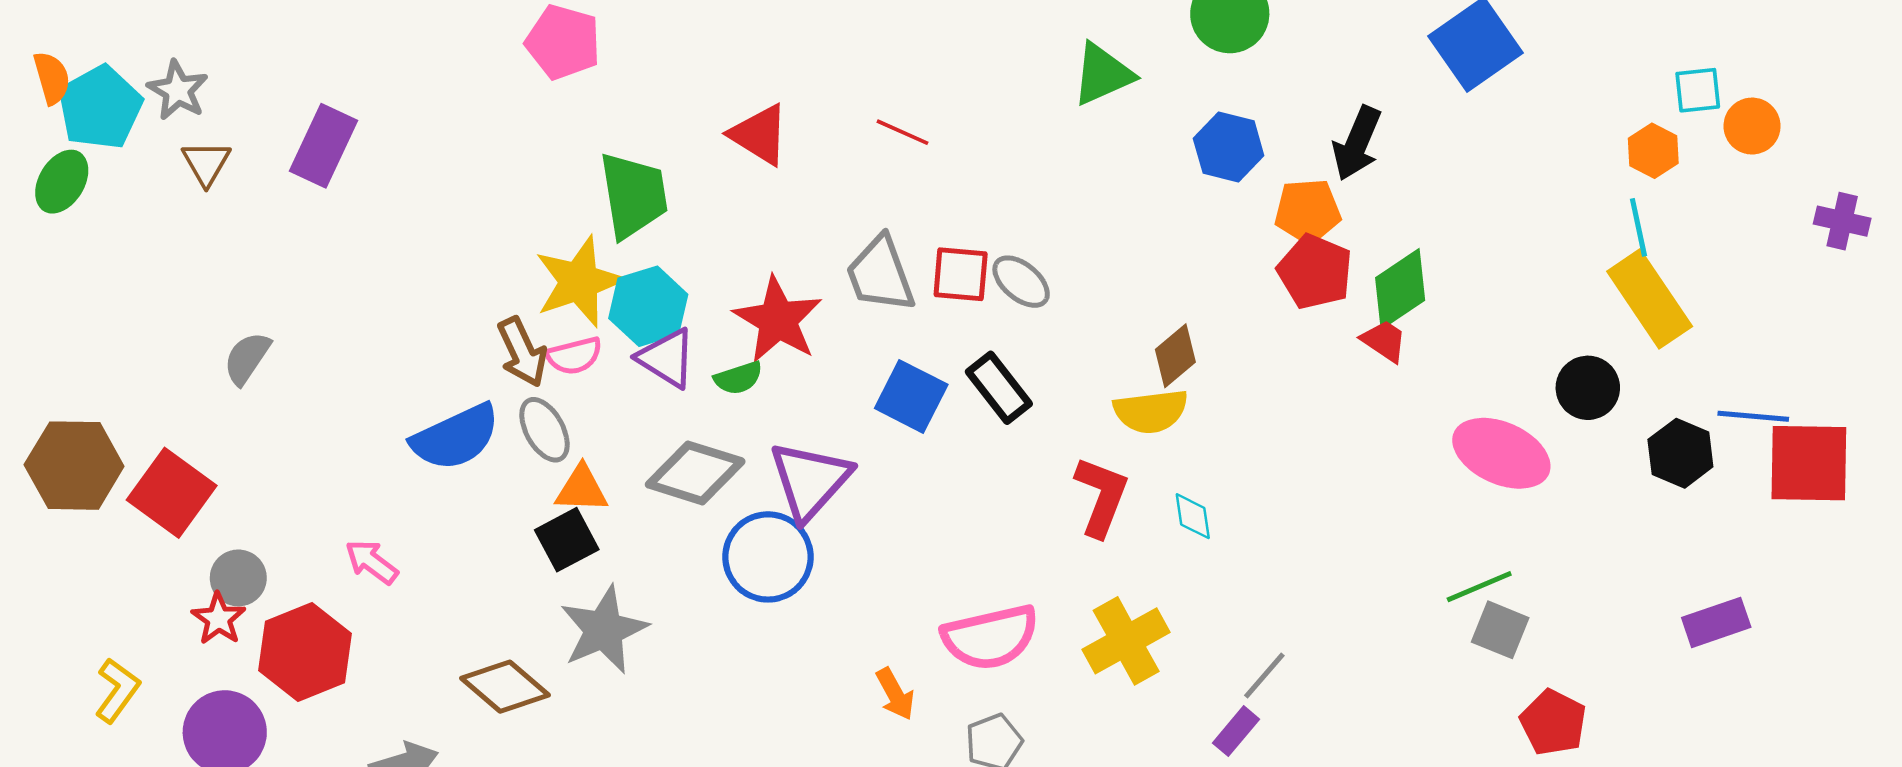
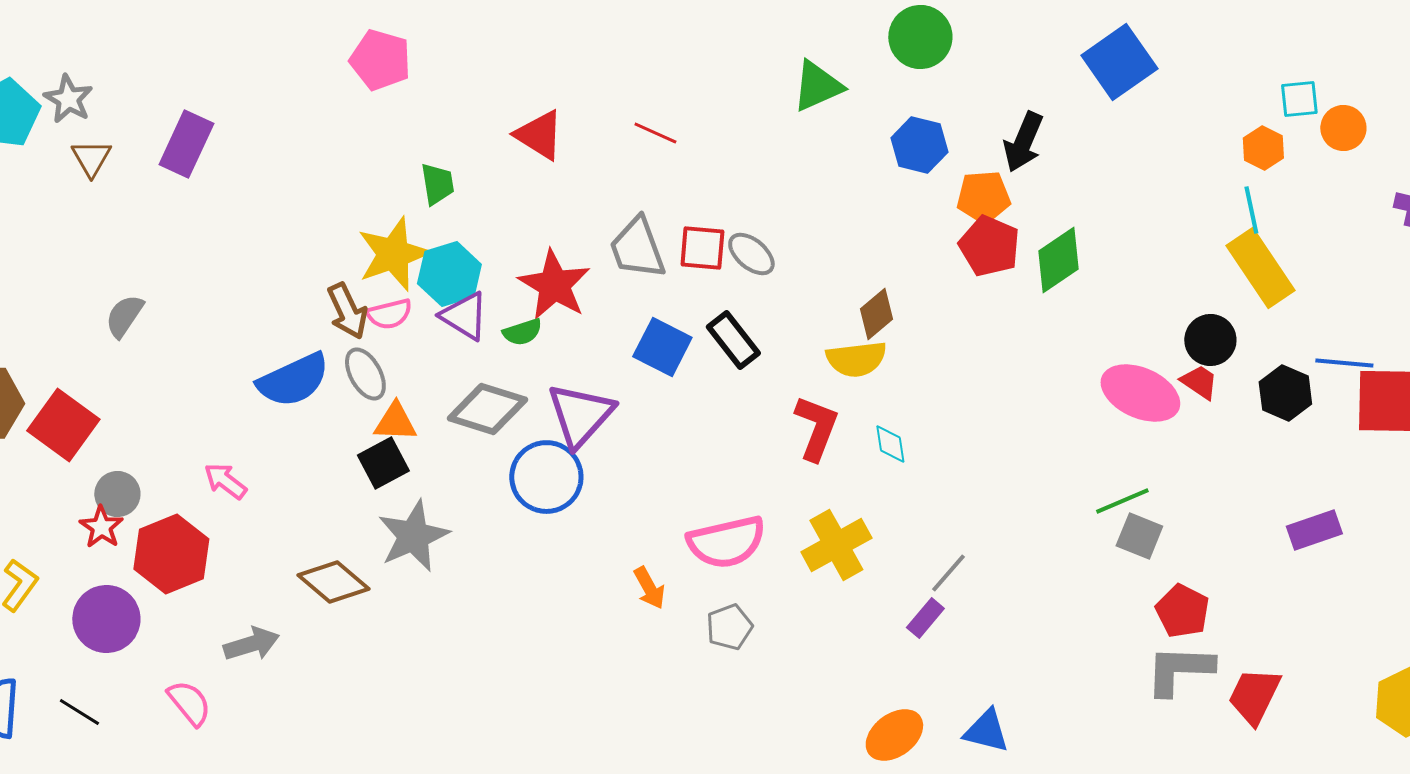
green trapezoid: (633, 195) -> (437, 184), size x0.6
red trapezoid: (1384, 341) -> (1199, 382), moved

